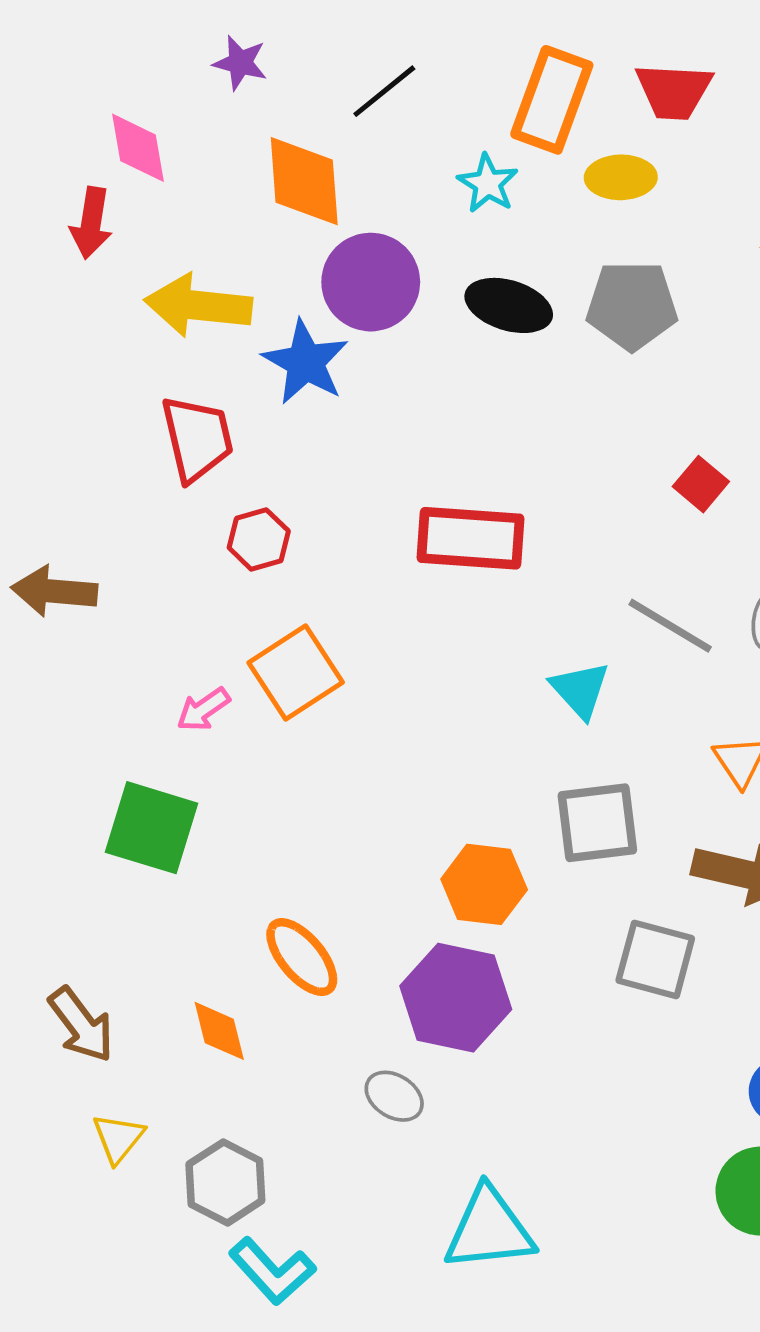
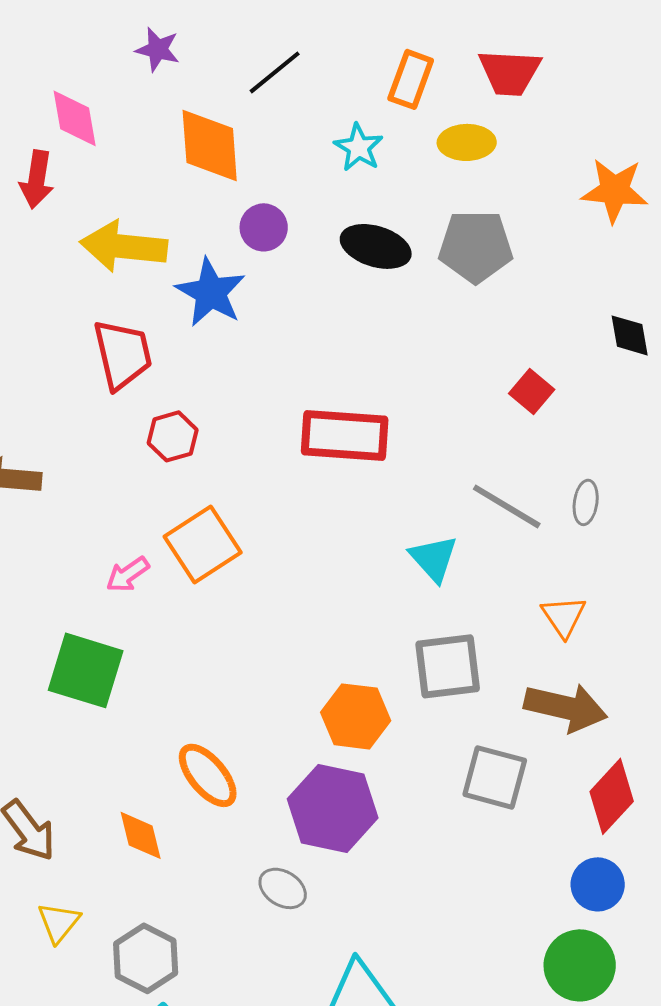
orange rectangle: (552, 100) -> (411, 79), size x0.7
purple circle: (371, 282) -> (264, 227), size x0.6

